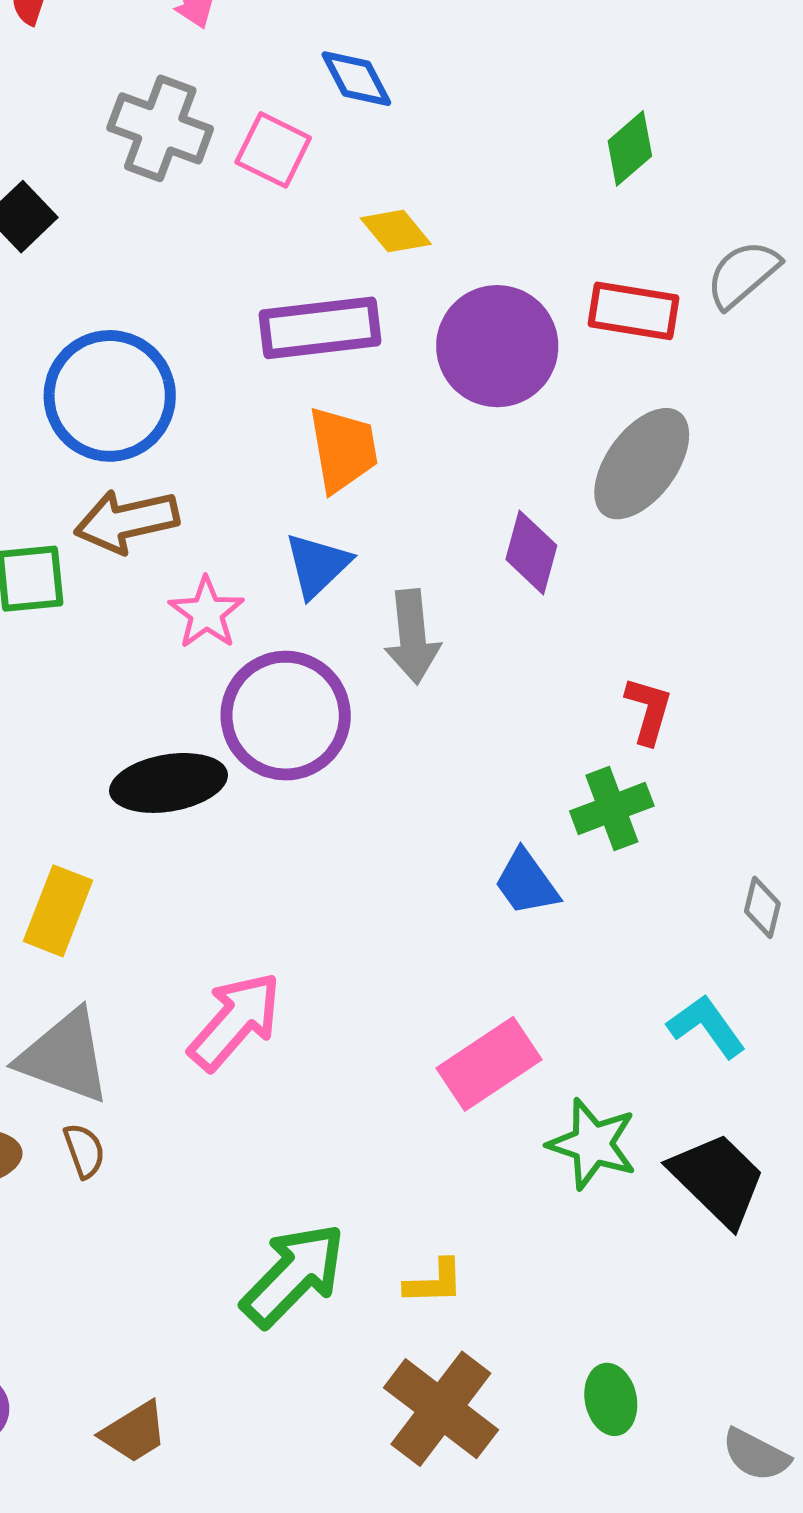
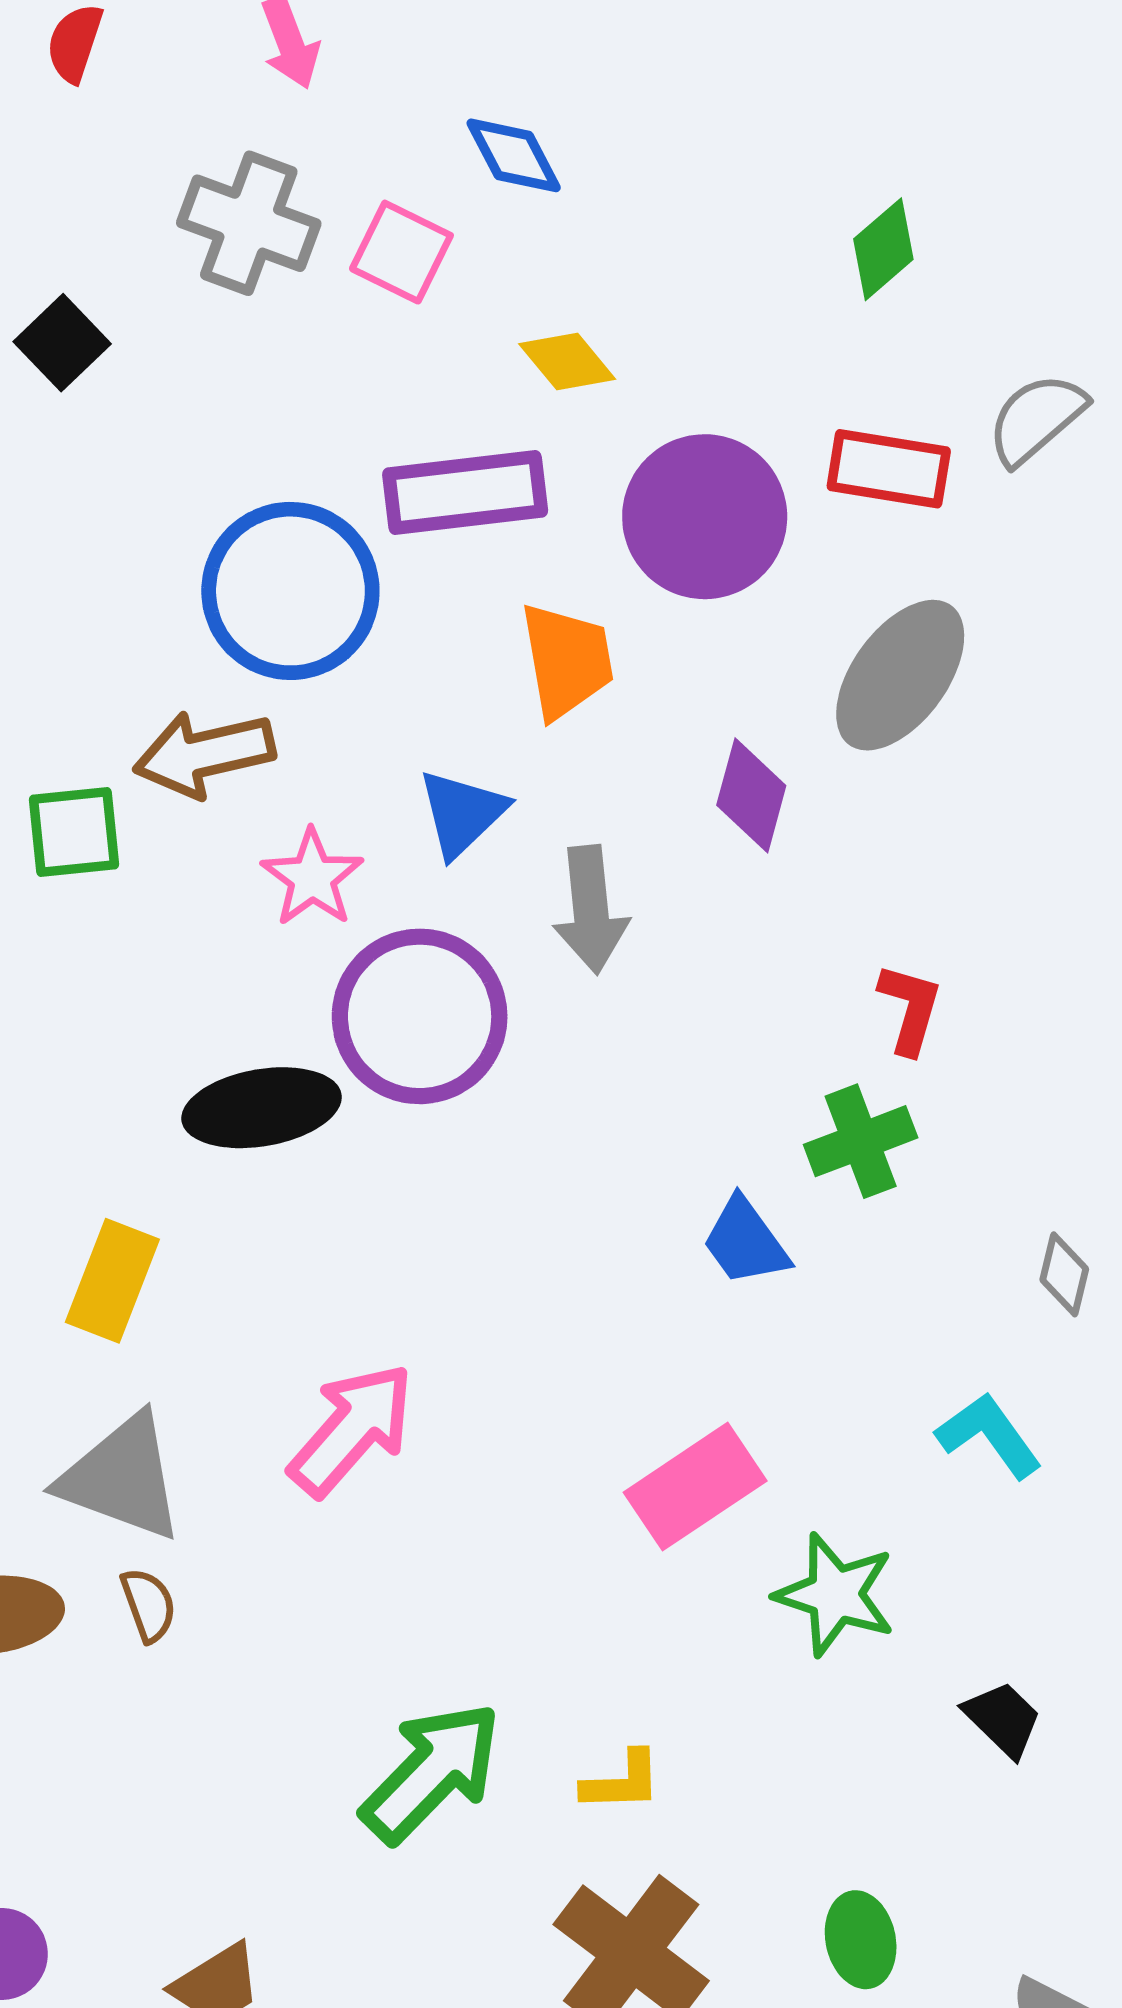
blue circle: (110, 396) -> (290, 591), moved
orange trapezoid: (343, 449) -> (567, 661), moved
black trapezoid: (718, 1179) -> (1003, 1719), moved, size x0.6

